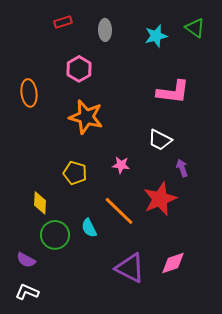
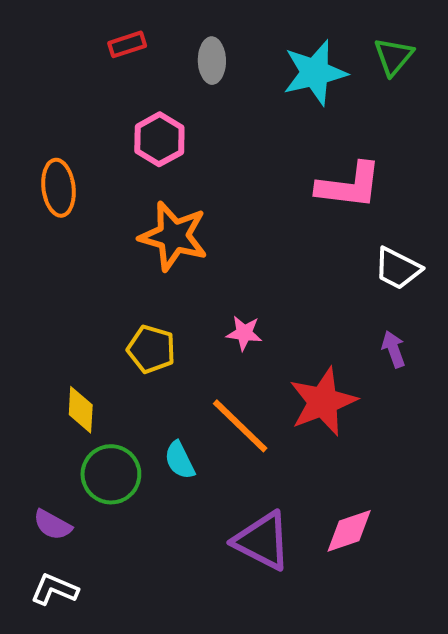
green triangle: (195, 28) -> (394, 57), turned 35
cyan star: (156, 36) -> (315, 73), size x1.4
white trapezoid: (160, 140) -> (398, 268), moved
purple arrow: (182, 168) -> (394, 349), moved

